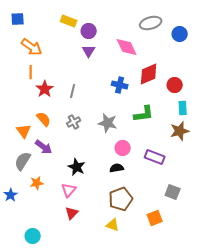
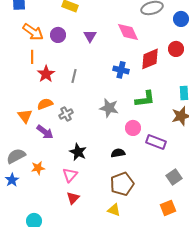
purple circle: (89, 31) -> (58, 35), moved
red circle: (175, 85) -> (176, 49), moved
orange semicircle: (44, 119) -> (45, 104), turned -70
gray cross: (74, 122) -> (66, 114), moved
pink circle: (123, 148) -> (133, 128), moved
gray semicircle: (23, 161) -> (16, 156), moved, turned 30
gray square: (173, 192) -> (174, 177), turned 35
orange square: (155, 218) -> (168, 208), moved

